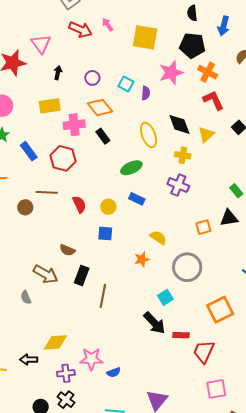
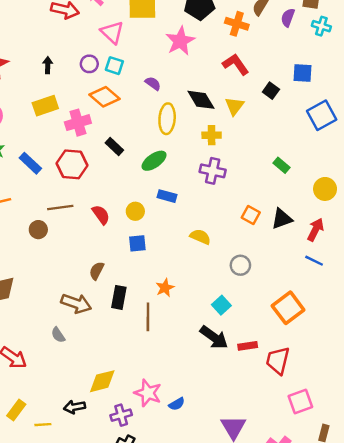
pink triangle: (41, 44) -> (112, 32), moved
orange cross: (208, 72) -> (237, 24), moved
cyan square: (126, 84) -> (114, 66), moved
purple semicircle: (146, 93) -> (153, 83), moved, turned -48
yellow ellipse: (148, 135) -> (167, 119), turned 35
black rectangle: (103, 136) -> (114, 146), moved
black triangle: (229, 218) -> (282, 219), moved
orange square: (203, 227) -> (251, 215), turned -35
brown semicircle: (67, 250) -> (97, 271), turned 105
orange star: (142, 259) -> (165, 288), moved
gray circle: (187, 267) -> (240, 265), size x0.6
pink star: (91, 359) -> (148, 393), turned 30

